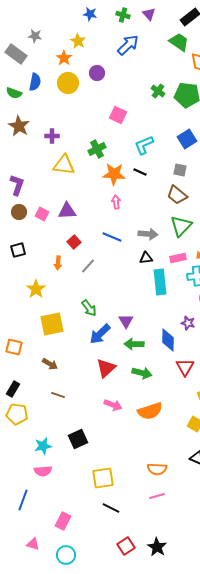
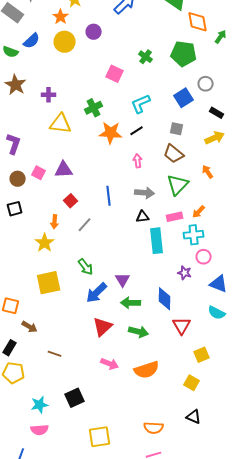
blue semicircle: (35, 82) -> (32, 41), turned 36
green cross: (158, 91) -> (146, 57), moved
black line: (140, 172) -> (137, 131), turned -56
pink arrow: (116, 202) -> (138, 161), moved
brown circle: (19, 212) -> (18, 179), moved
blue line: (112, 237) -> (109, 196), turned 60
yellow star: (36, 289) -> (45, 243), moved
purple star: (188, 323) -> (185, 273), moved
brown arrow: (50, 364) -> (30, 327), moved

